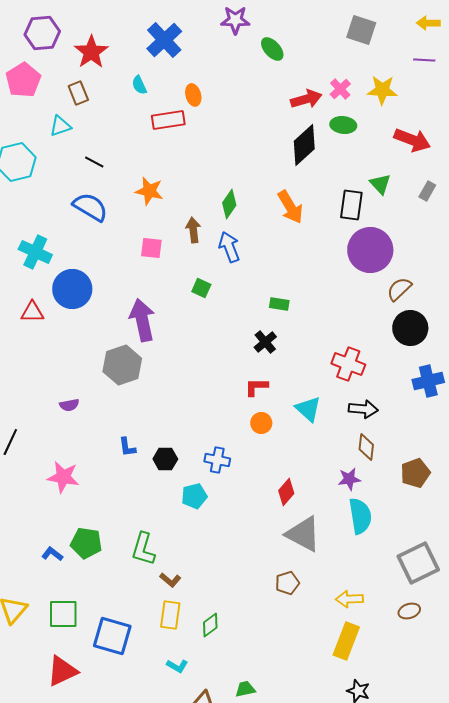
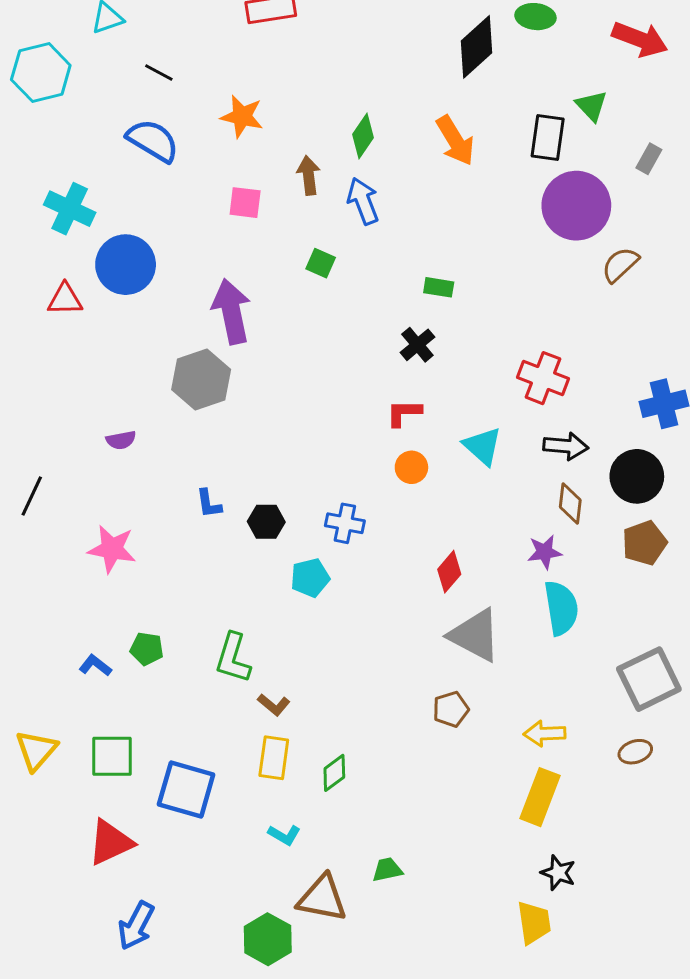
gray rectangle: (427, 191) -> (649, 159), moved
black circle: (410, 328) -> (637, 476), moved
green pentagon: (86, 543) -> (147, 649), size x0.7

